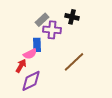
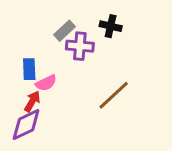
blue rectangle: (37, 45) -> (29, 69), moved
purple diamond: (31, 81) -> (26, 124), moved

